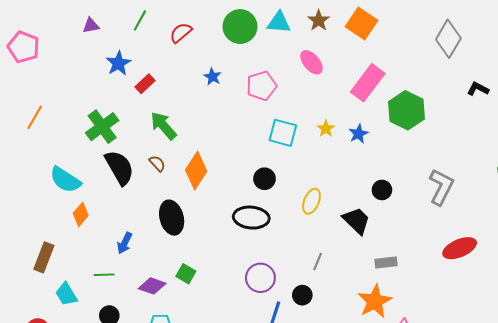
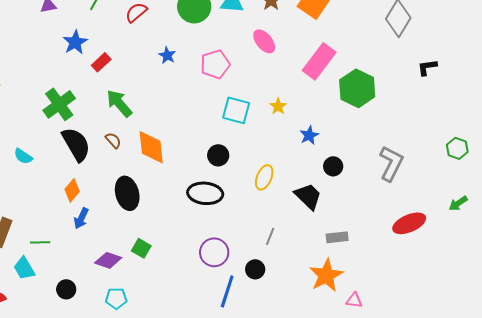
black L-shape: (478, 89) -> (427, 67), turned -35
blue star: (358, 134) -> (309, 135), moved
orange diamond: (196, 171) -> (151, 147), turned -39
cyan semicircle: (65, 180) -> (23, 156), size x0.6
orange diamond: (81, 214) -> (72, 190), moved
green line: (104, 275) -> (40, 242), moved

